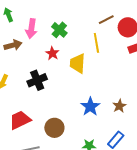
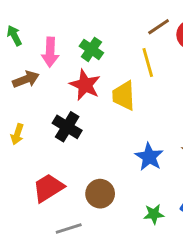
red star: (52, 53) -> (85, 85), size x1.5
black cross: (37, 80) -> (67, 127), turned -30

